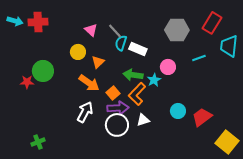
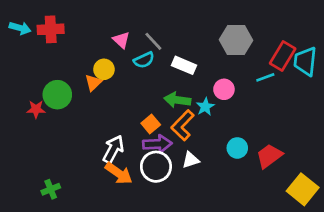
red rectangle: (212, 23) -> (283, 56), moved
cyan semicircle: (121, 43) -> (144, 60), moved, turned -133
orange triangle: (98, 62) -> (93, 83), moved
orange arrow: (89, 83) -> (119, 173), moved

